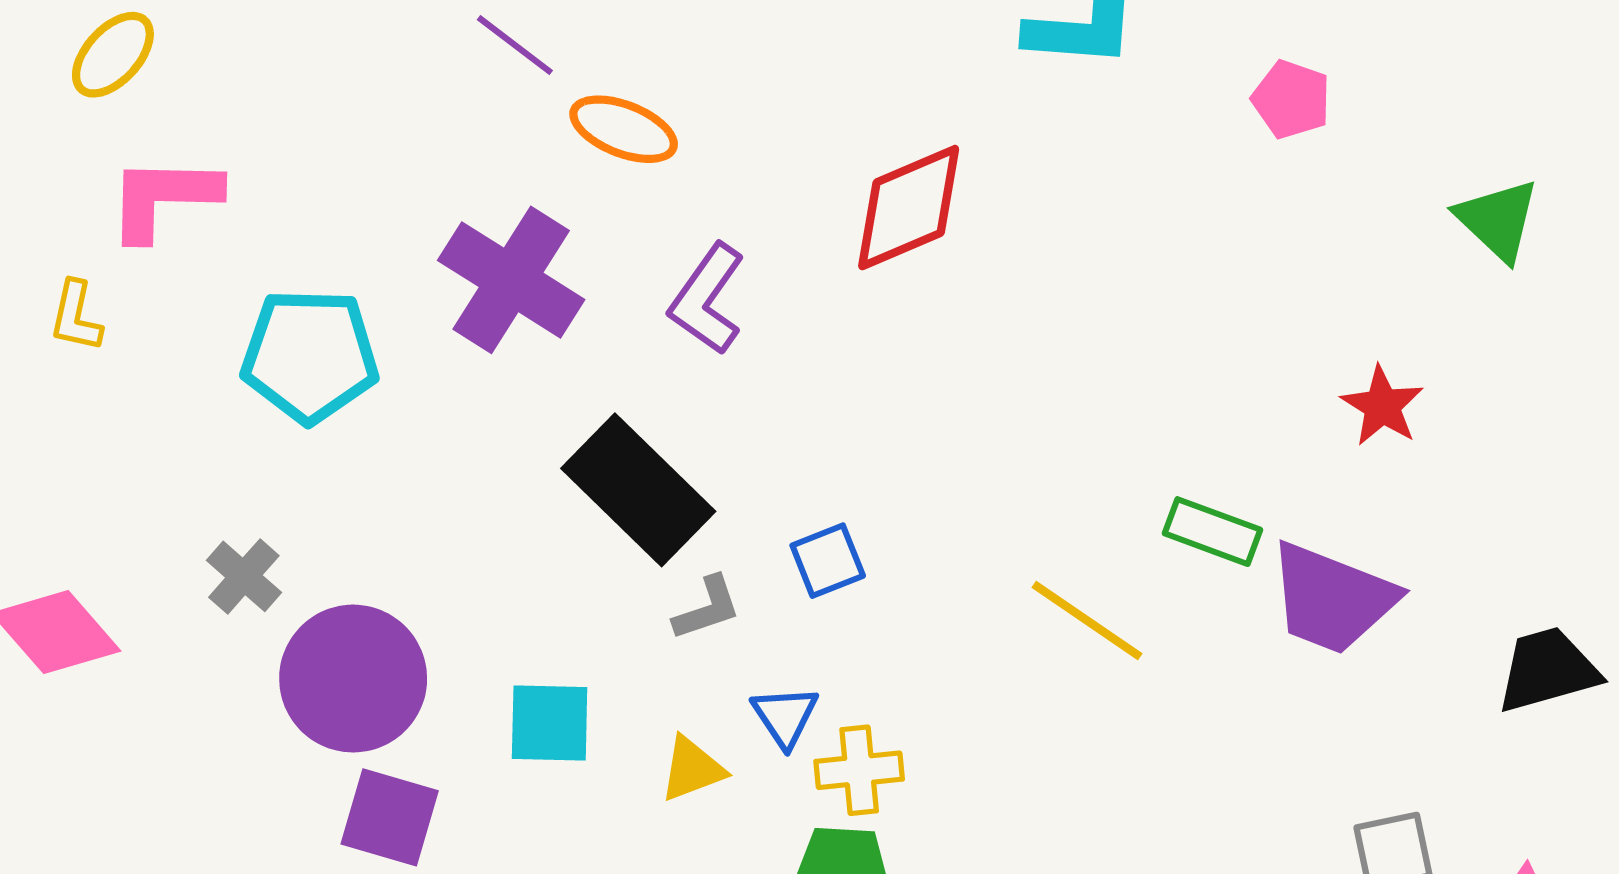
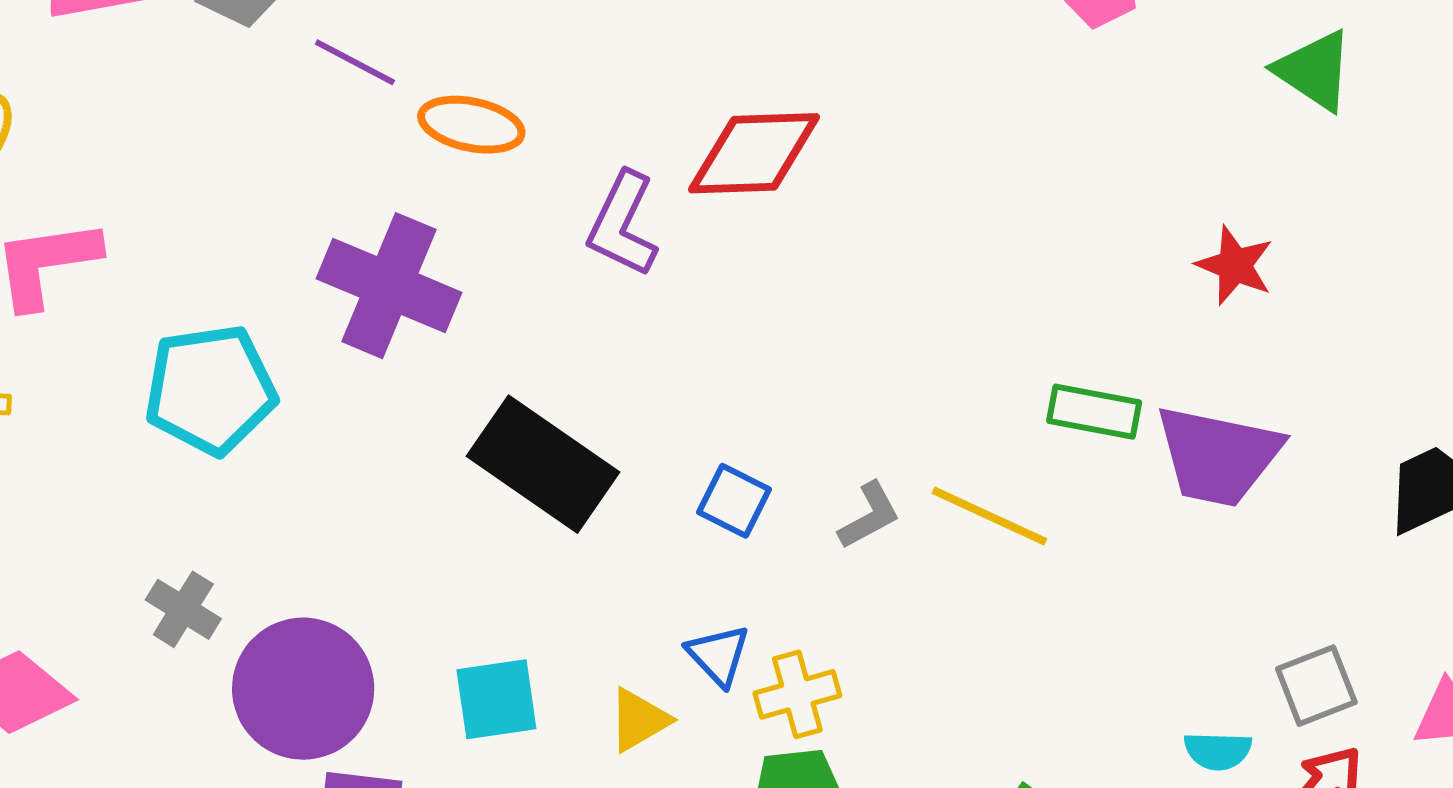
red diamond: (909, 208) -> (754, 153), turned 31
purple L-shape: (707, 299) -> (623, 224), moved
blue square: (828, 561) -> (734, 501), turned -32
gray L-shape: (707, 608) -> (869, 516), moved

